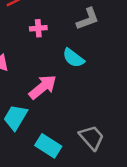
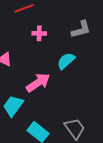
cyan semicircle: (73, 58) -> (66, 61), turned 96

